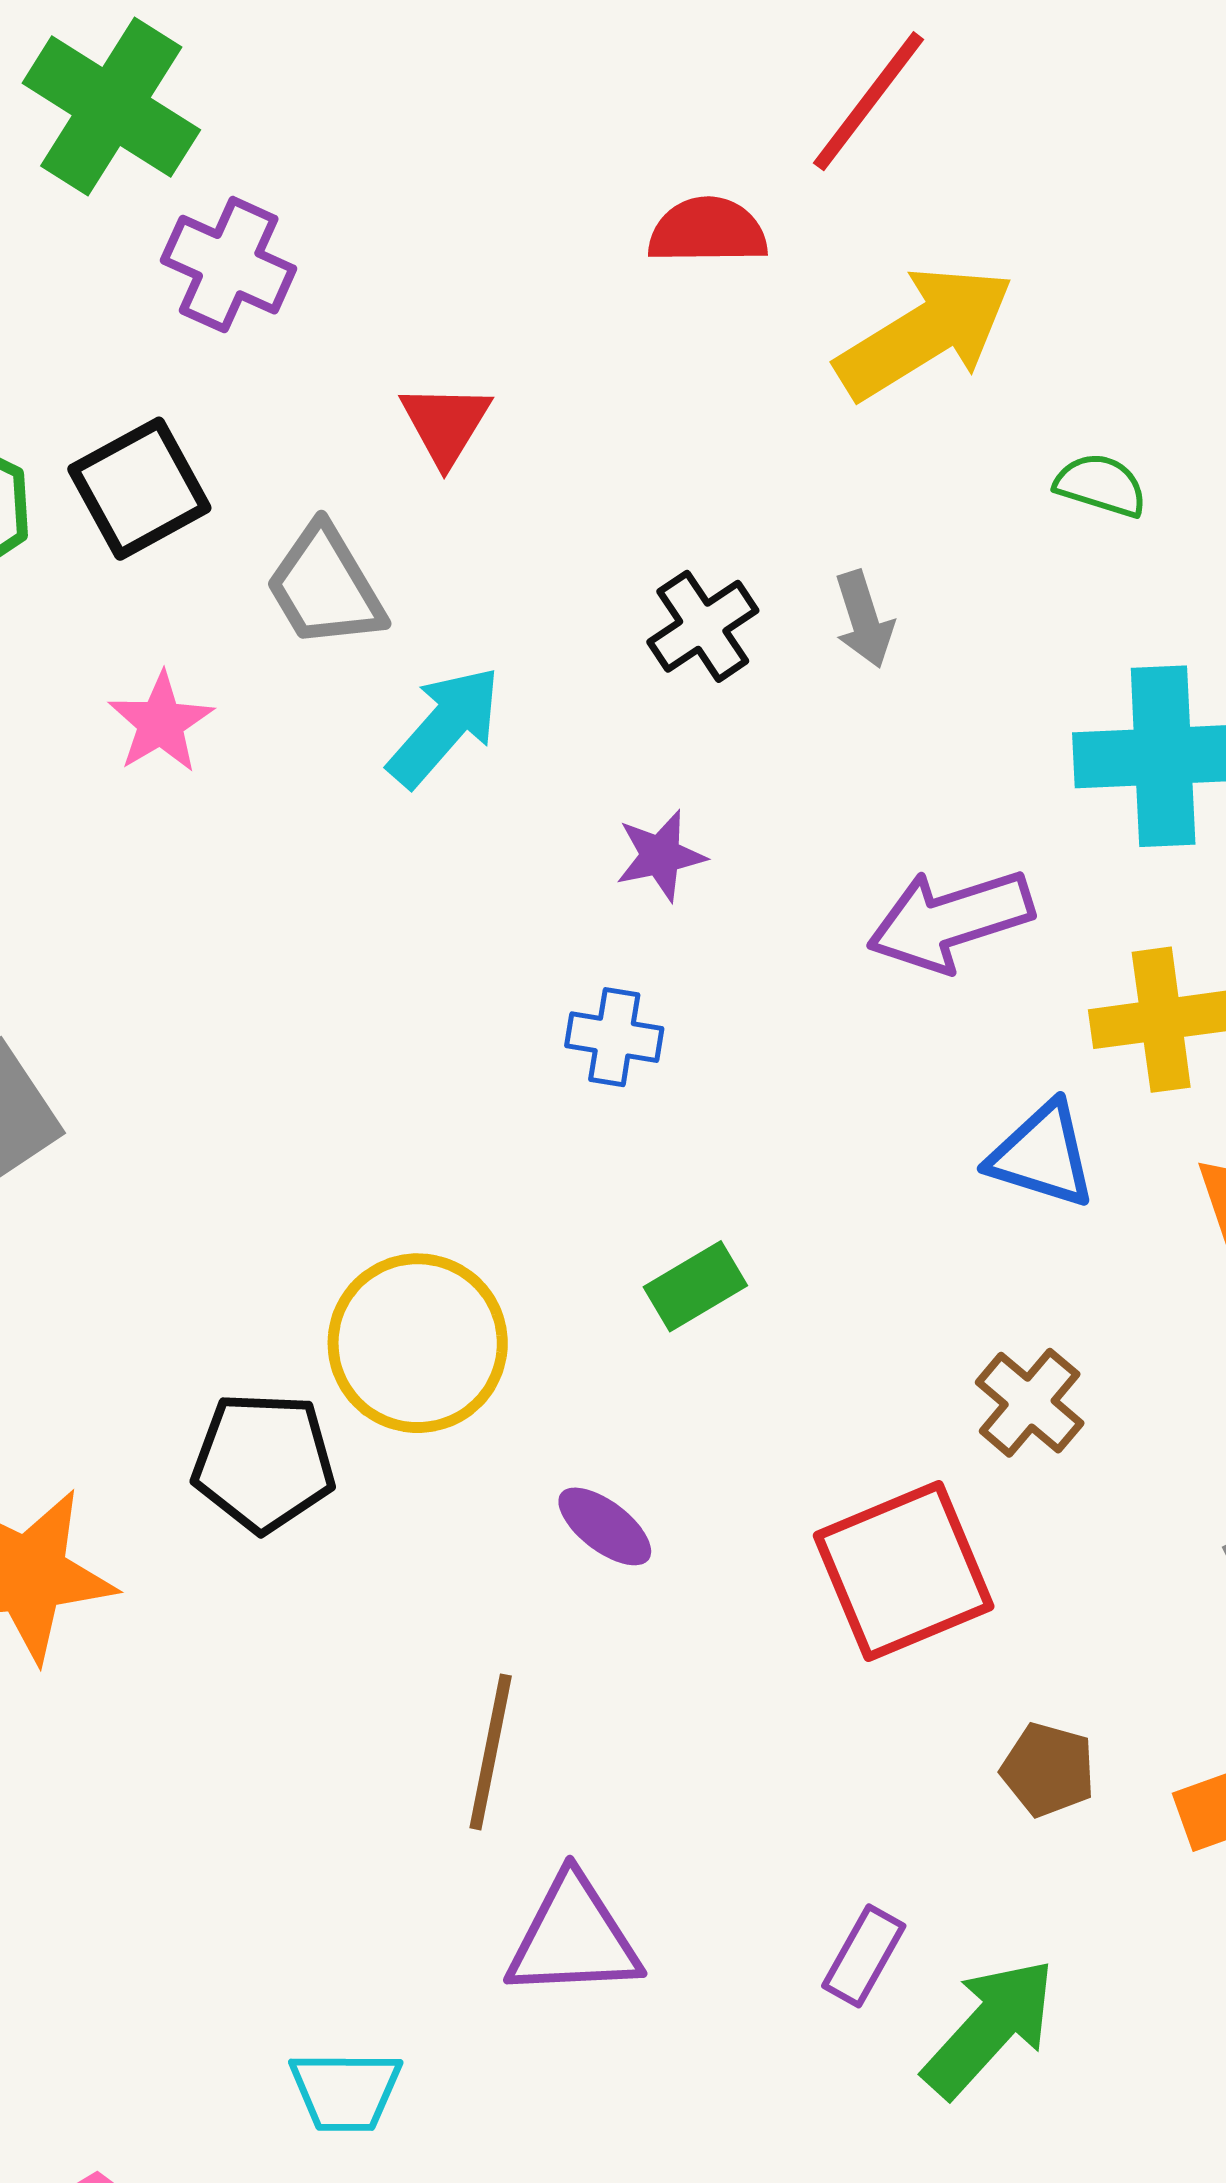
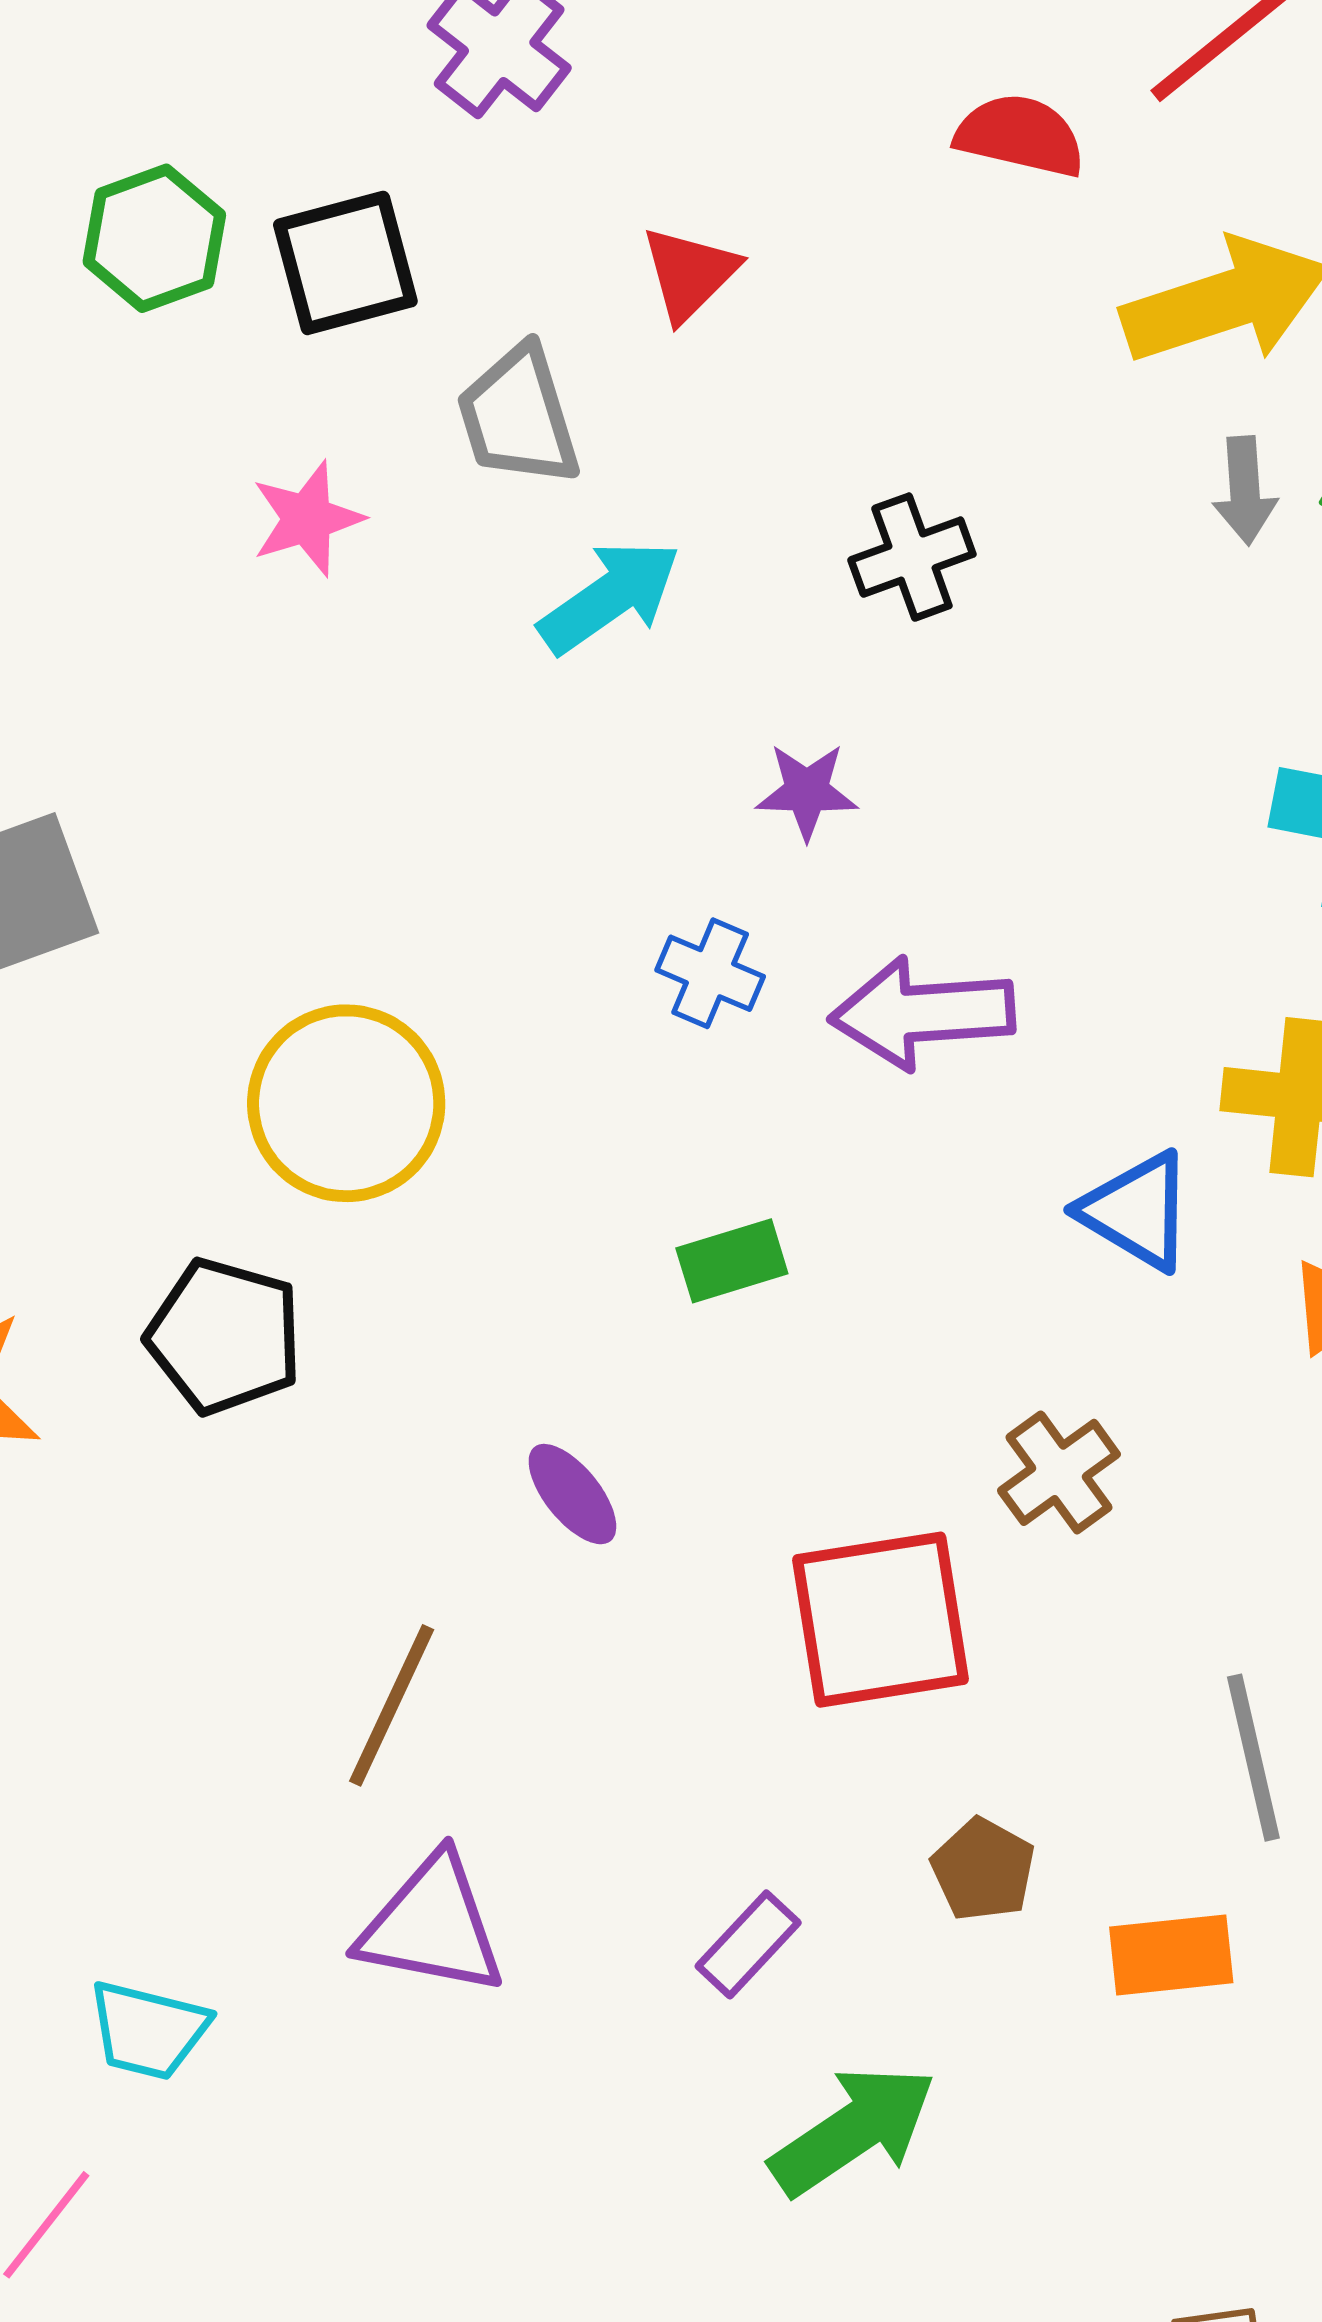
gray arrow: (864, 619) -> (1245, 490), moved
purple arrow: (950, 920) -> (922, 1013), moved
yellow circle: (418, 1343) -> (346, 1103), moved
purple rectangle: (864, 1956) -> (748, 1944), moved

